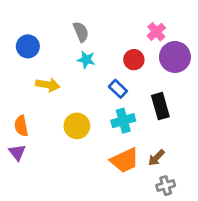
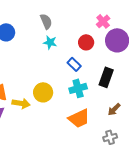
yellow arrow: (48, 85) -> (21, 103), moved
black rectangle: (160, 106) -> (106, 77), turned 36
brown arrow: (156, 158) -> (114, 109), moved

